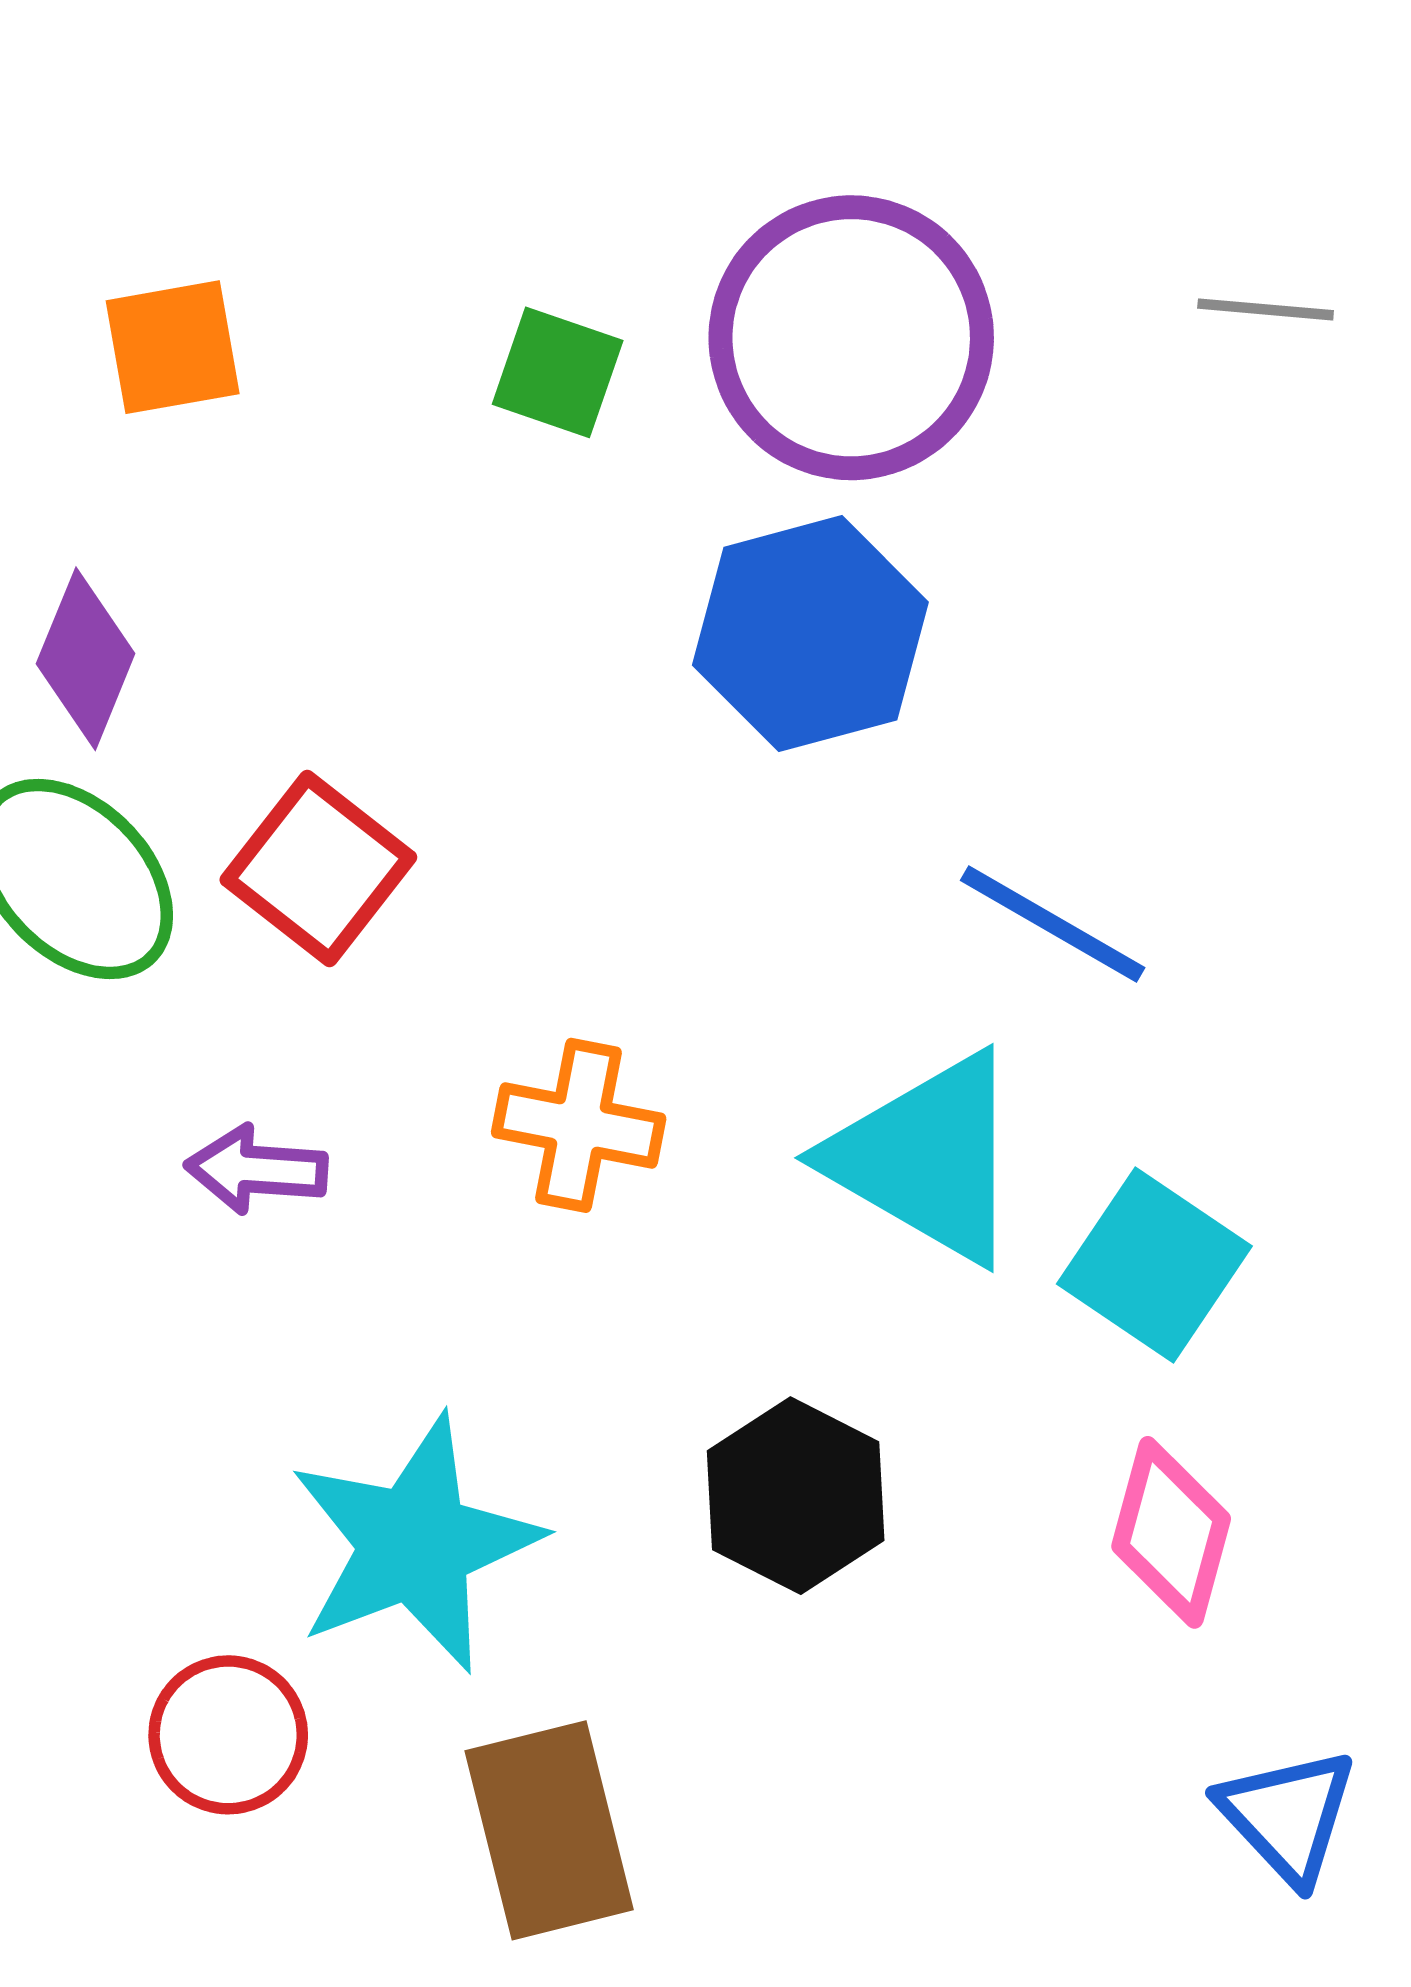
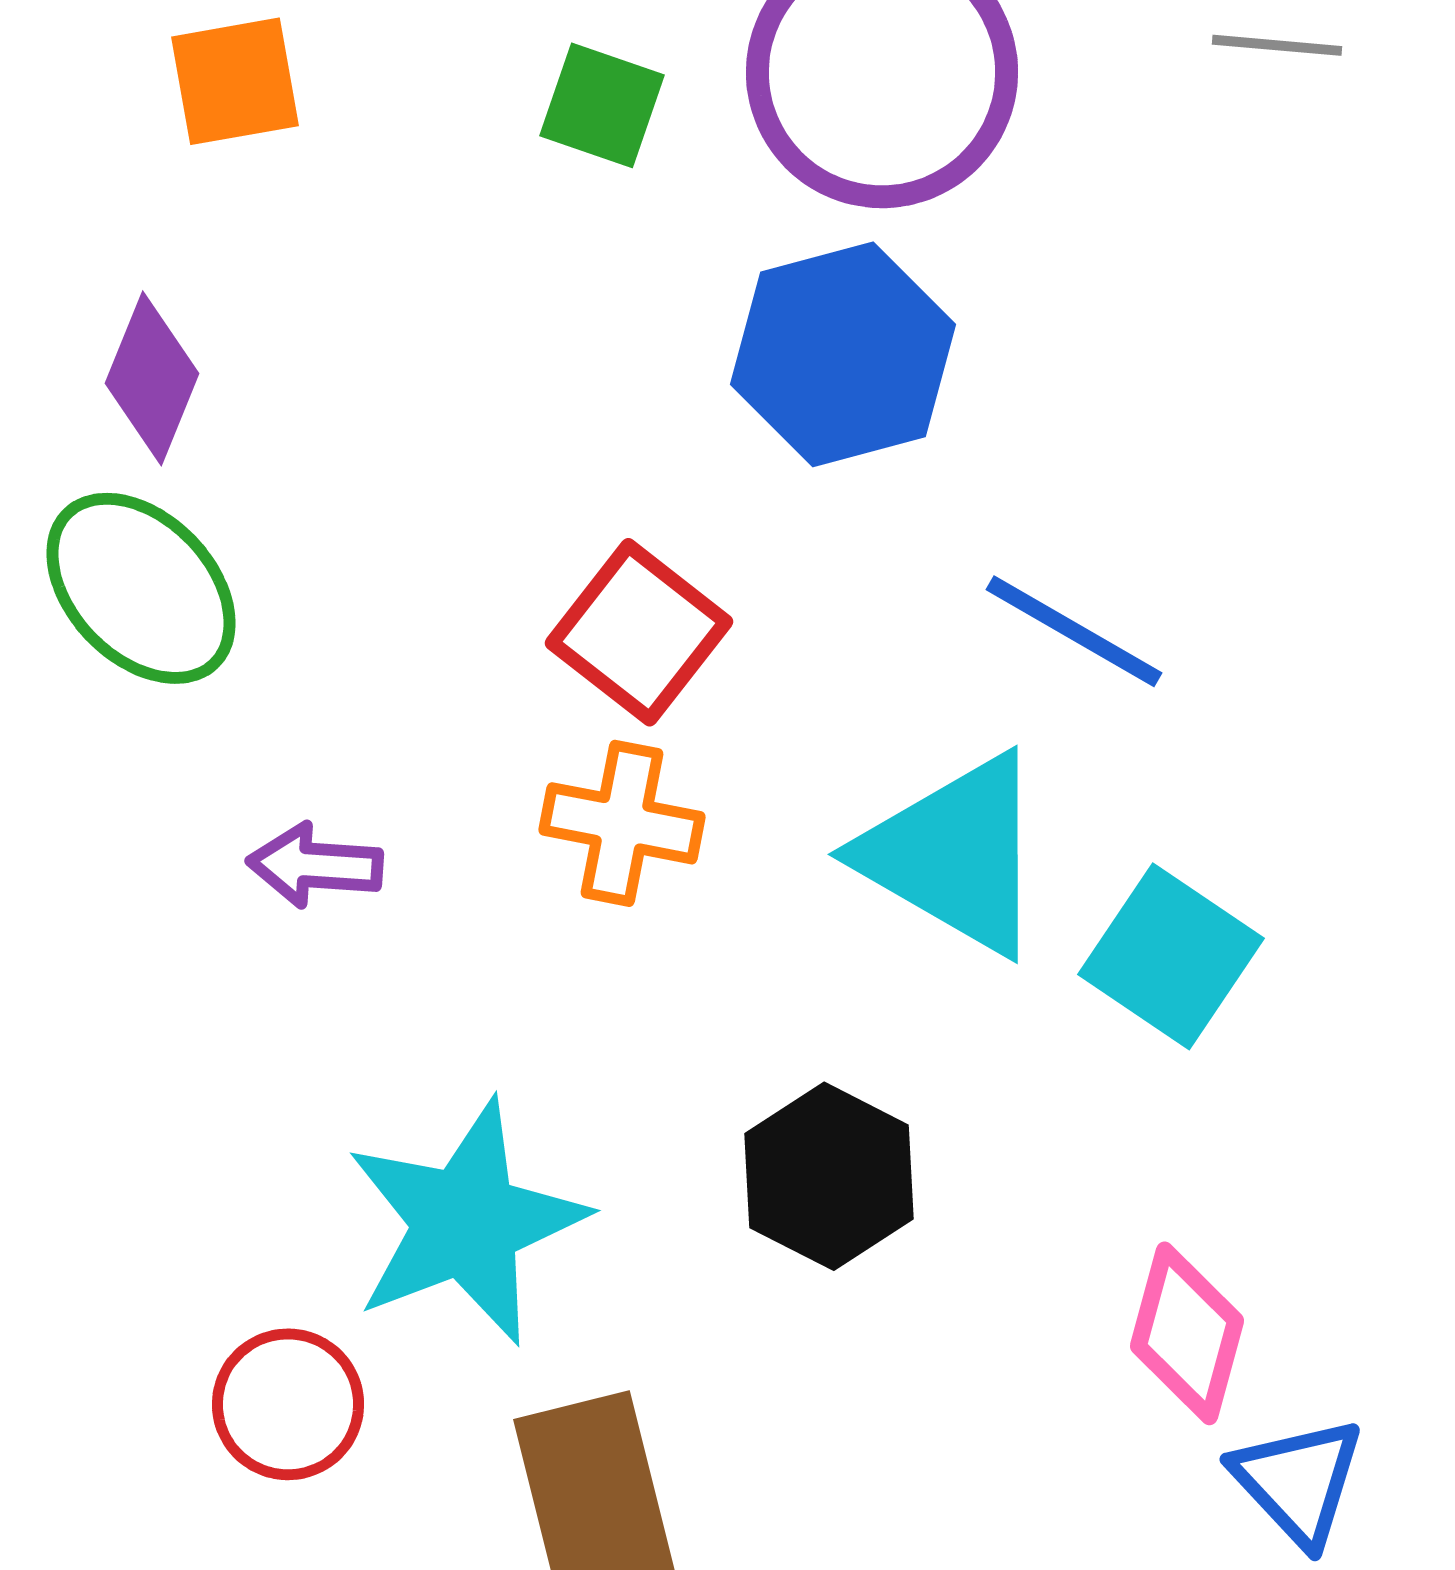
red square: (318, 868) -> (639, 632), moved
pink diamond: (1171, 1532) -> (1187, 1333), moved

